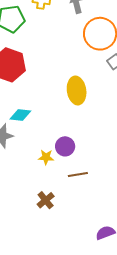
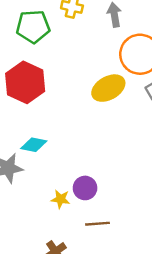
yellow ellipse: (77, 90) -> (108, 88), moved, turned 64

